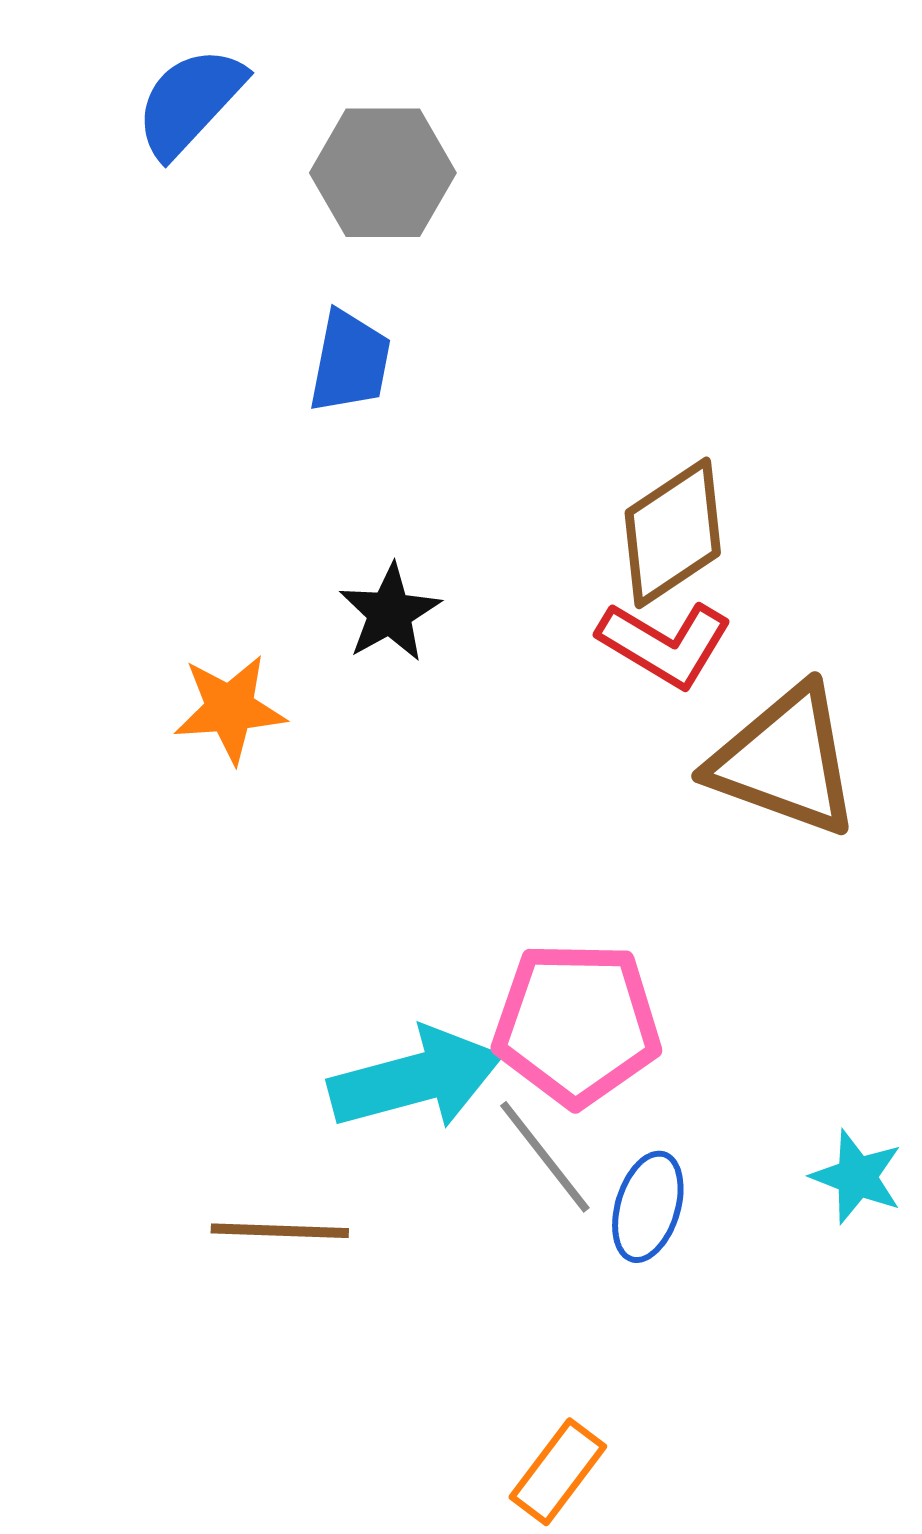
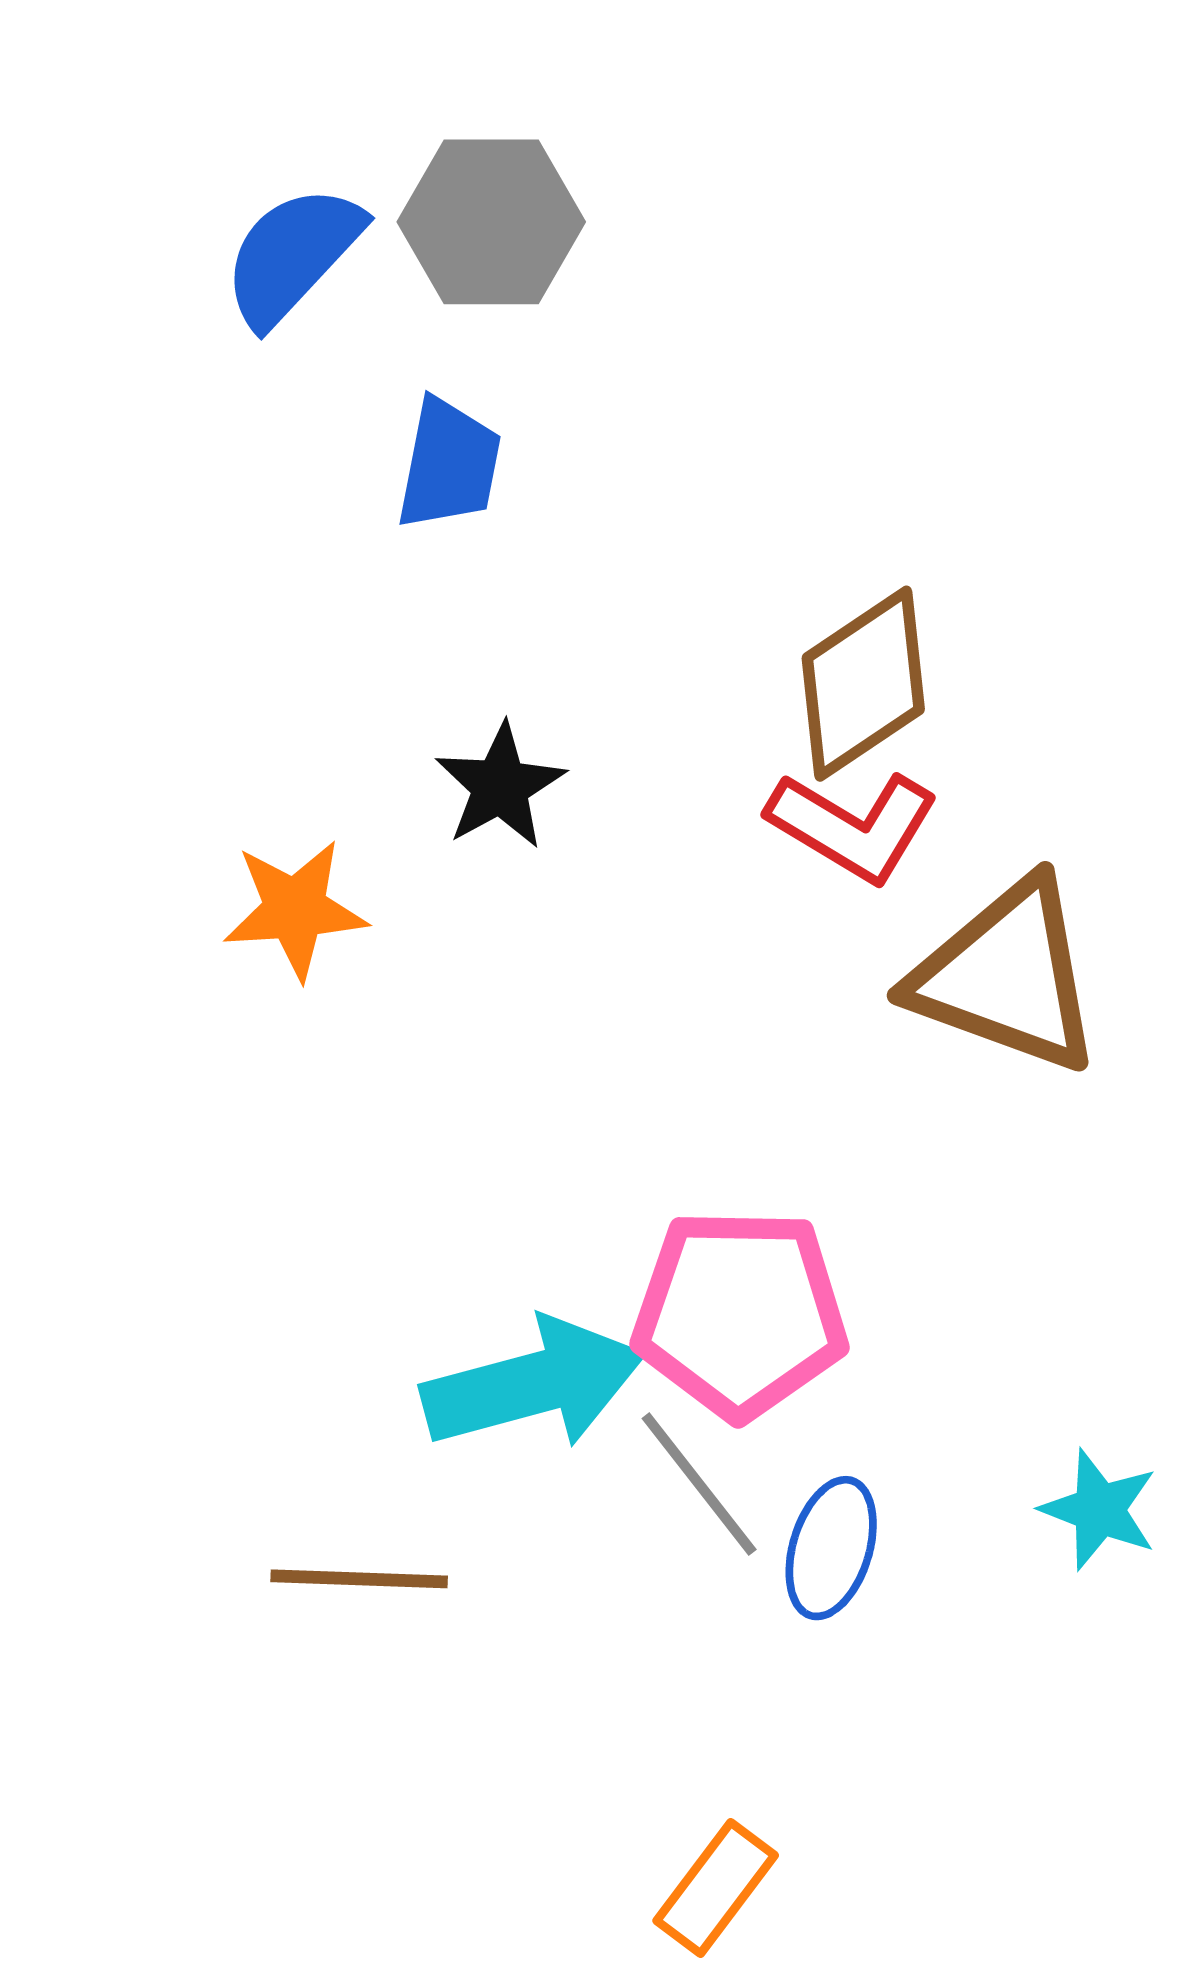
blue semicircle: (190, 102) -> (292, 255), moved

